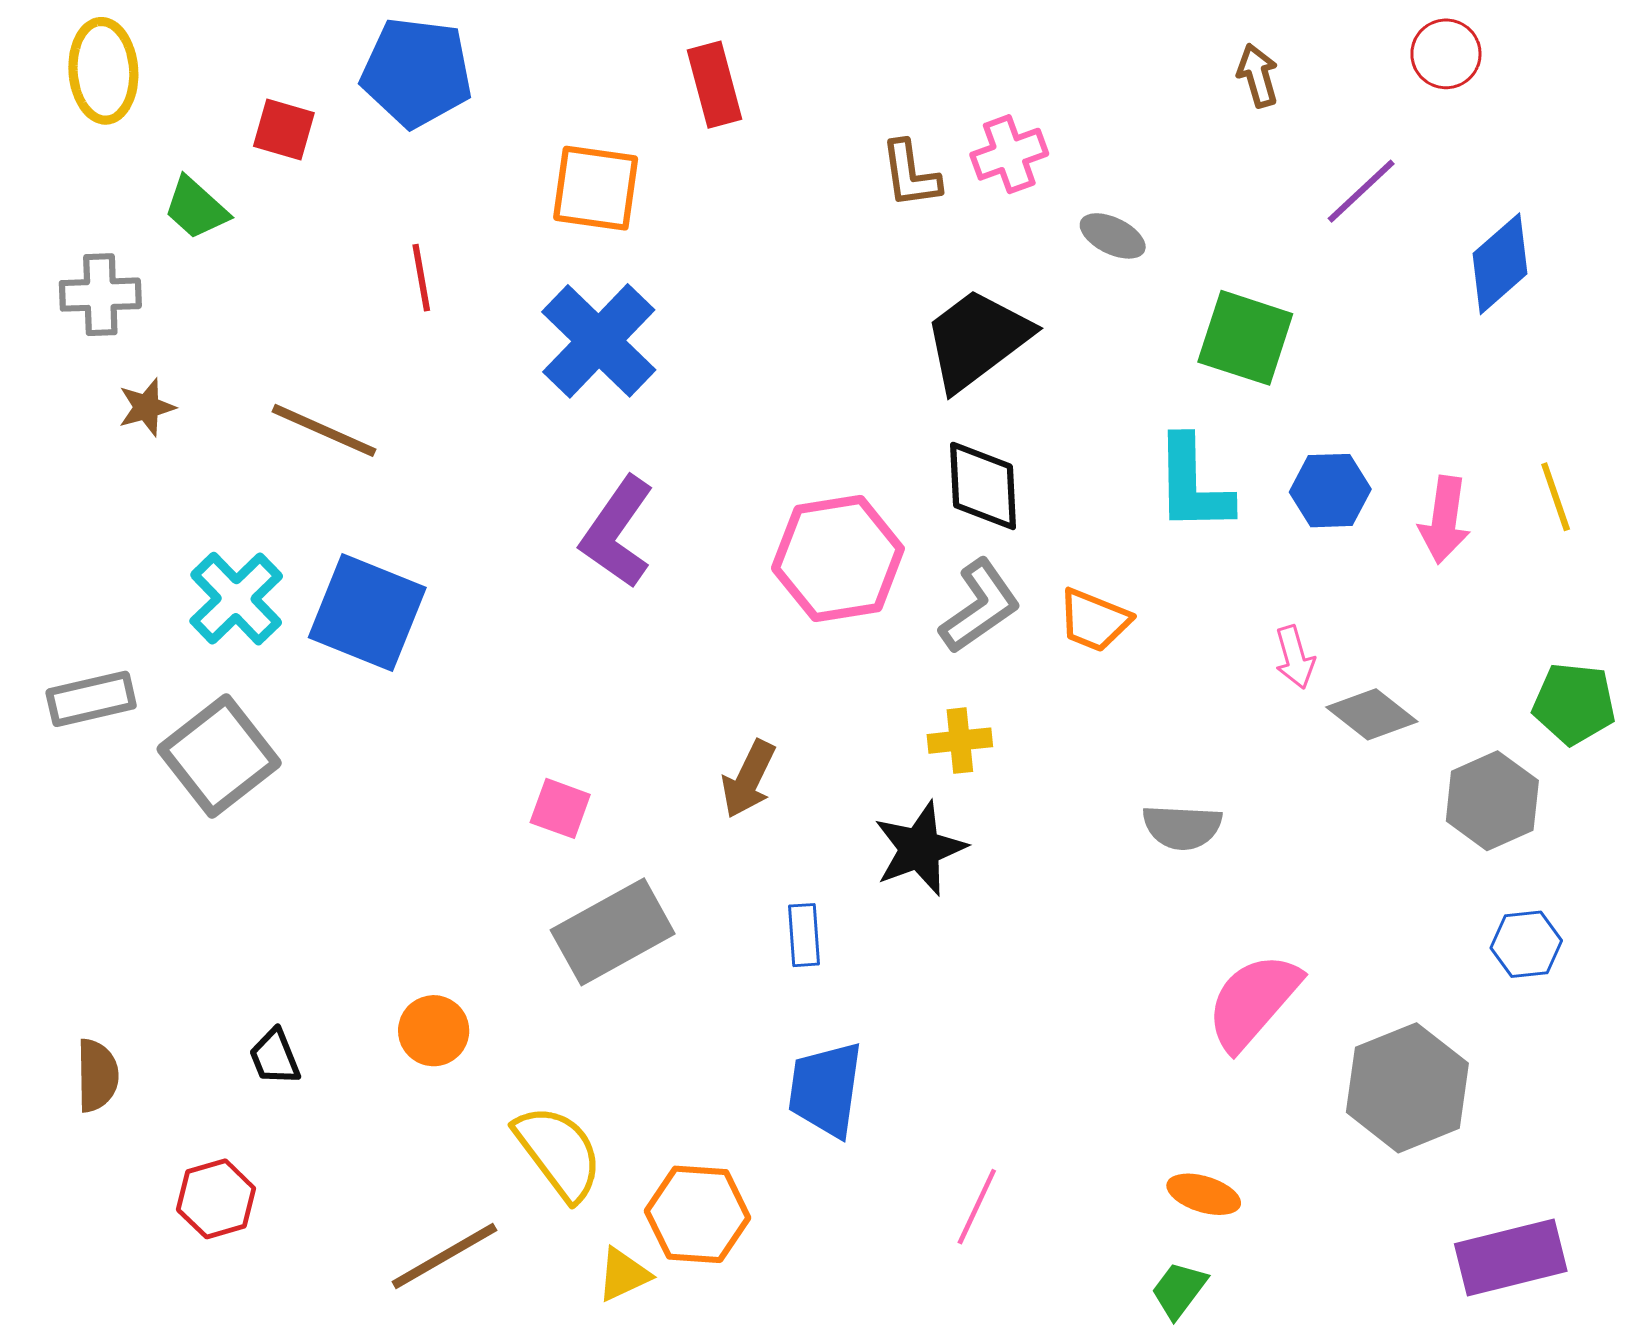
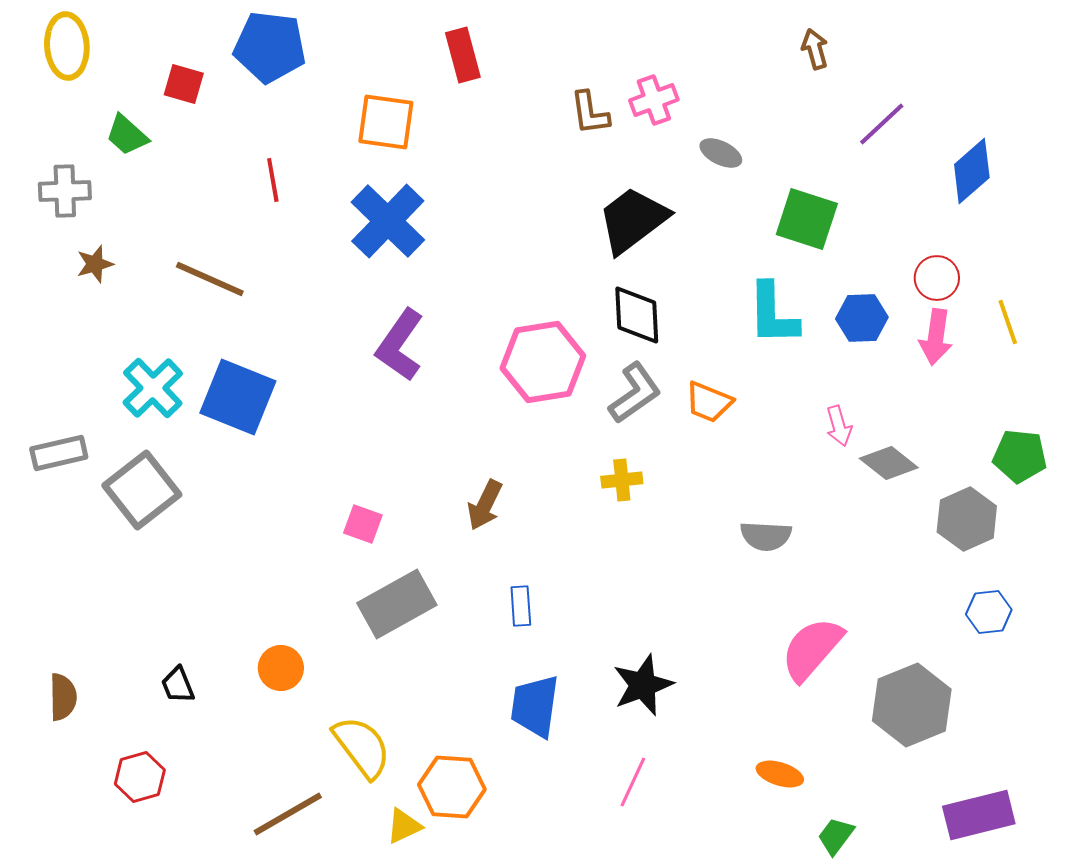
red circle: (1446, 54) -> (937, 278), moved
black star: (920, 849) -> (643, 685), moved
green trapezoid: (1179, 1290) -> (836, 836), moved

